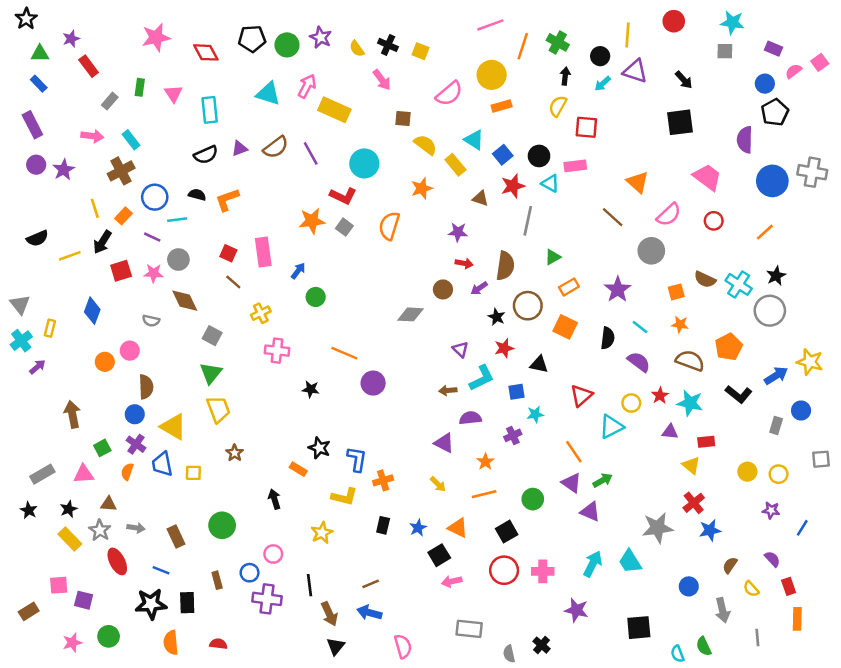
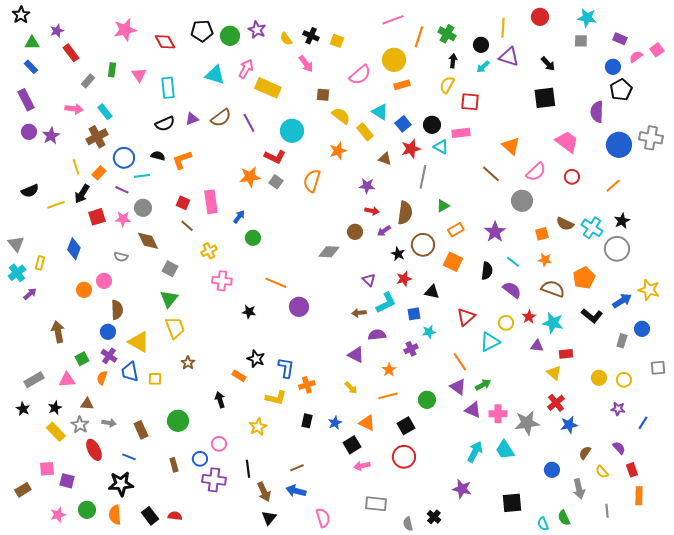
pink cross: (543, 571) -> (498, 414), moved
black rectangle: (187, 603) -> (150, 516), moved, turned -36
orange semicircle: (171, 643) -> (115, 515), moved

